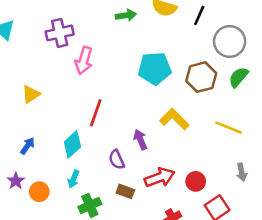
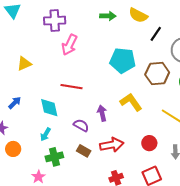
black line: (199, 16) -> (156, 34), moved
red line: (96, 113) -> (72, 87), turned 70
cyan diamond: (72, 144) -> (49, 108), turned -70
purple semicircle: (117, 160) -> (81, 125), turned 133
red circle: (196, 181) -> (149, 143), moved
orange circle: (39, 192) -> (13, 149), moved

